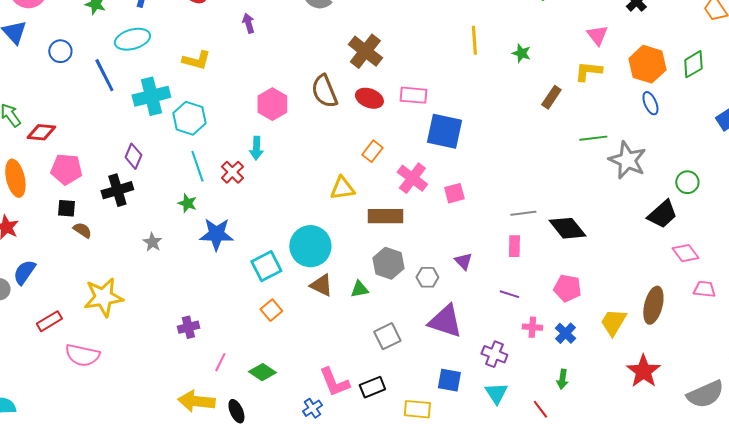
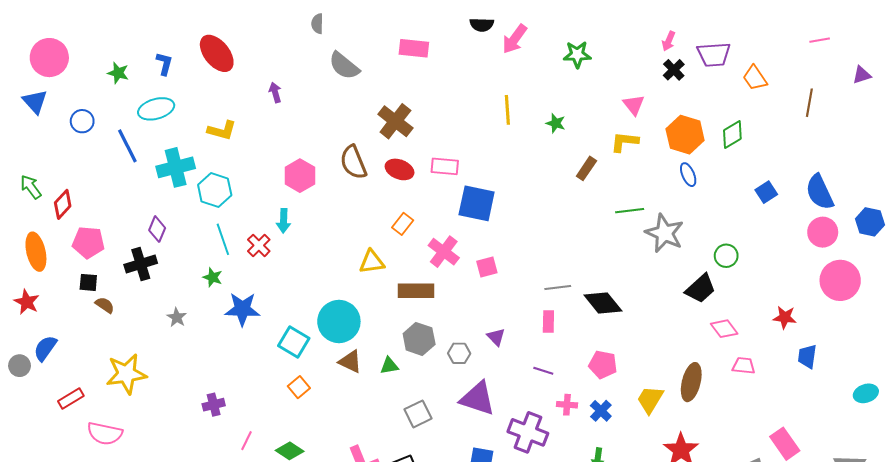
red diamond: (41, 132) -> (63, 204), turned -52
cyan square: (266, 266) -> (294, 342), turned -32
purple cross: (494, 354) -> (528, 432), size x1.5

